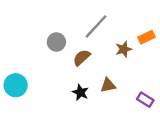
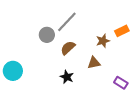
gray line: (96, 26) -> (67, 22), moved
brown triangle: (108, 85) -> (94, 63), moved

